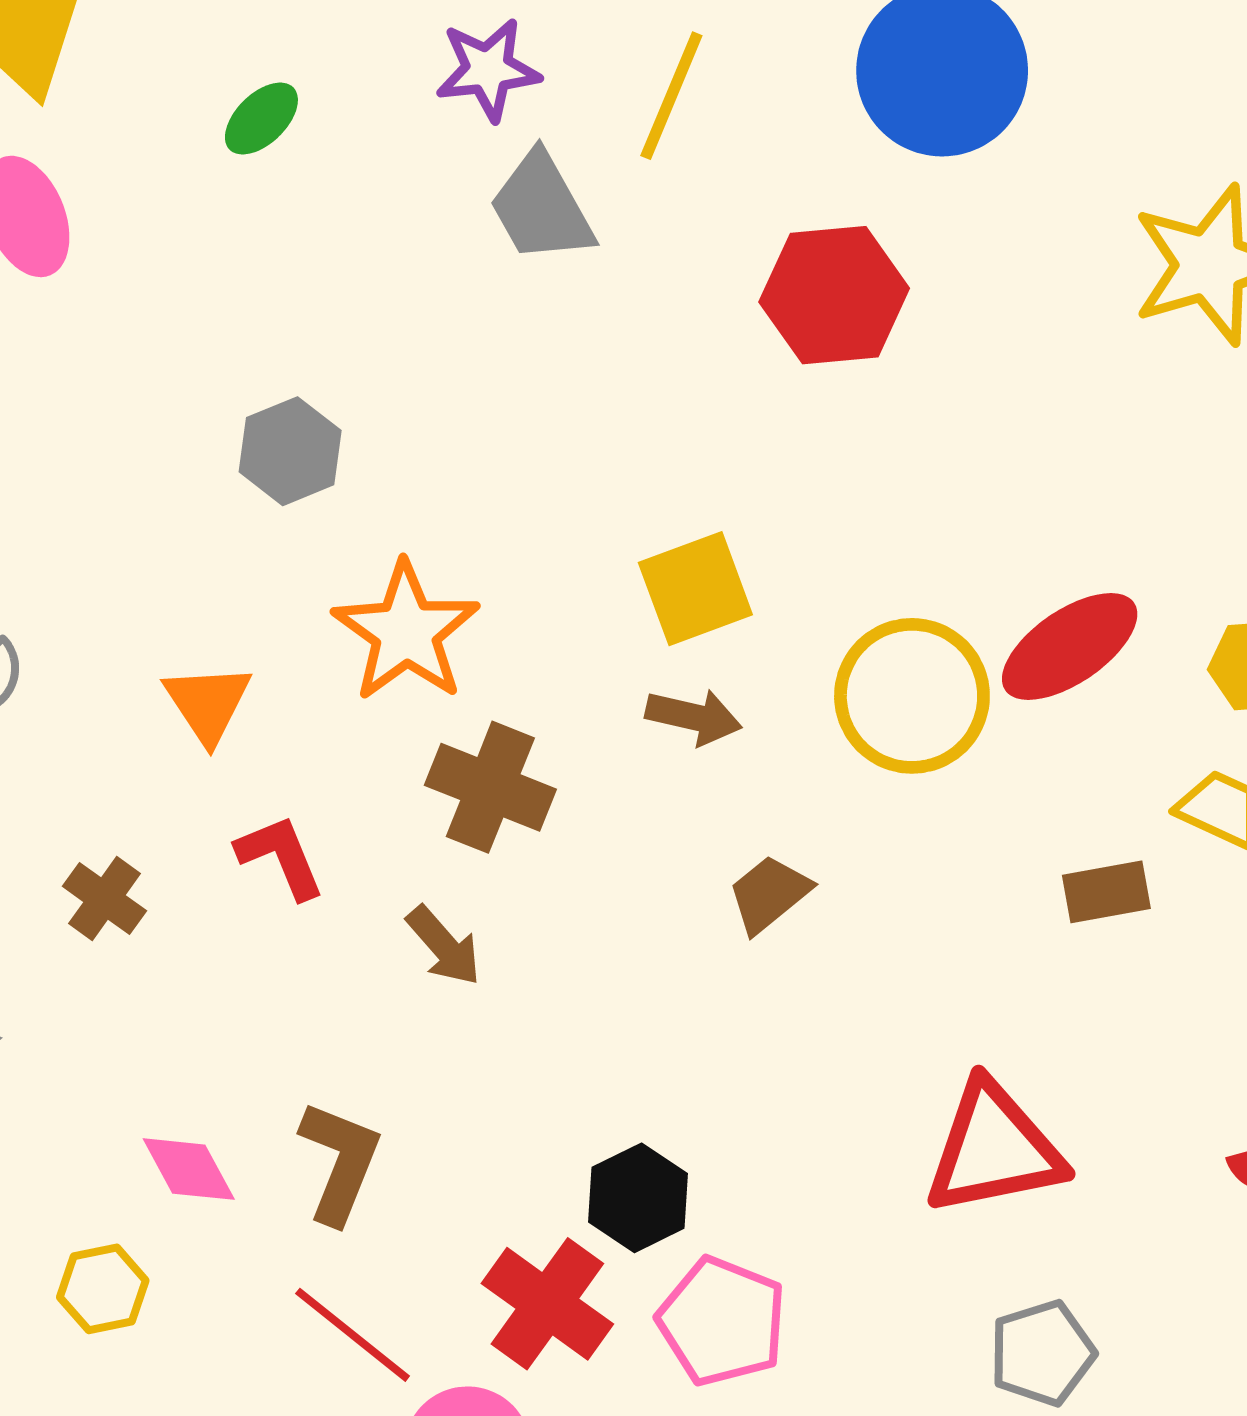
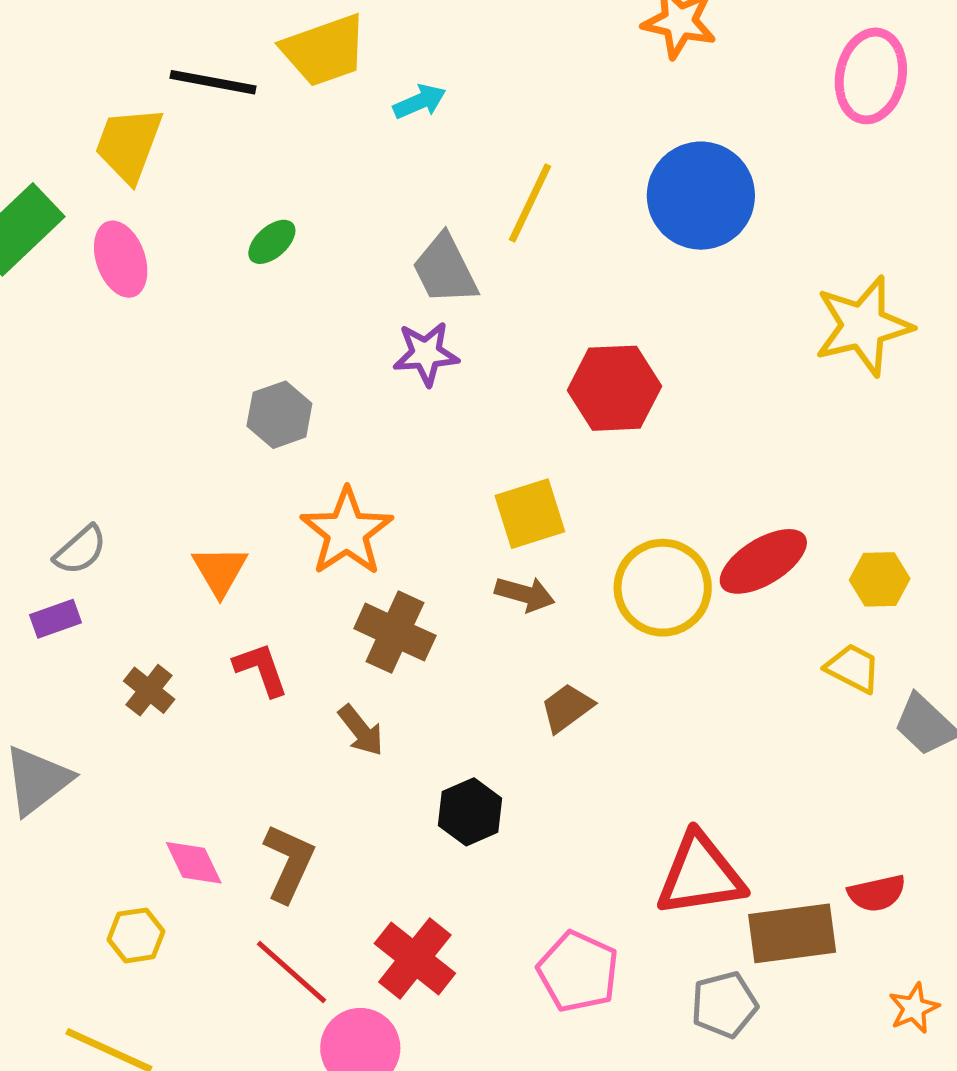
purple star: (488, 70) -> (426, 354), moved
green ellipse: (261, 119) -> (272, 242), moved
red hexagon: (834, 295) -> (614, 388), moved
brown rectangle: (1106, 892) -> (792, 933), moved, size x1.6
black hexagon: (638, 1198) -> (470, 812), moved
pink pentagon: (722, 1321) -> (578, 972), moved

